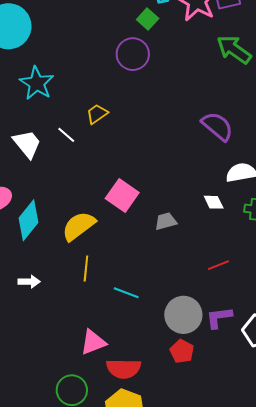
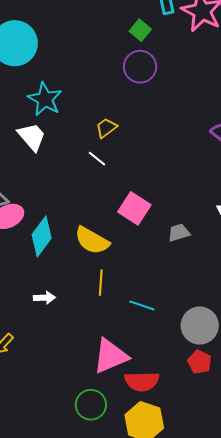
green square: (148, 19) -> (140, 30), moved
white line: (66, 135) -> (97, 159), moved
white trapezoid: (27, 144) -> (32, 137), moved
yellow semicircle: (79, 226) -> (92, 240), turned -111
pink triangle: (93, 342) -> (110, 356), size x1.4

